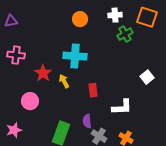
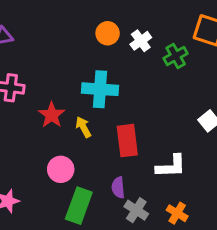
white cross: (115, 15) -> (141, 41), moved, turned -32
red rectangle: (93, 90) -> (127, 141), size x1.5
pink circle: (30, 101) -> (61, 169), moved

